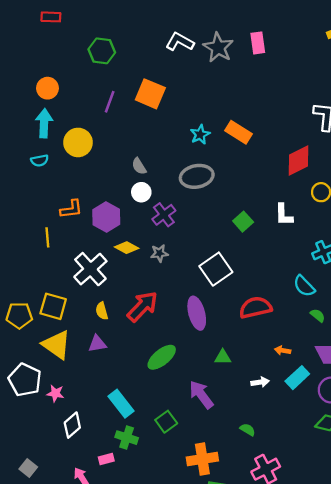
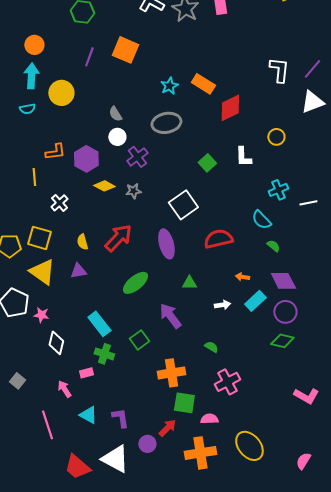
red diamond: (298, 161) -> (230, 108), moved
white cross: (90, 269) -> (59, 203), moved, size x0.6
white diamond: (72, 425) -> (56, 343), turned -35

